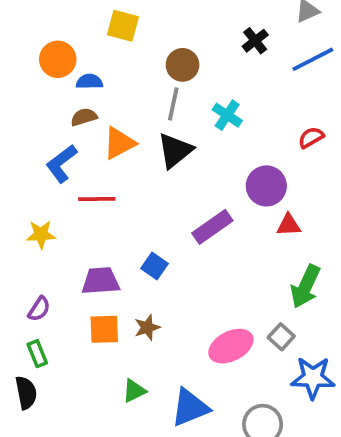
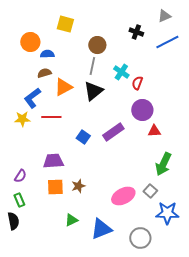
black cross: (255, 41) -> (136, 32), turned -32
red semicircle: (311, 138) -> (137, 83), moved, turned -40
yellow star: (41, 234) -> (22, 119), moved
blue square: (155, 266) -> (83, 137), moved

